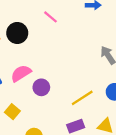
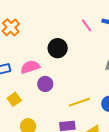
pink line: (51, 17) -> (87, 25), moved
black circle: (17, 33) -> (58, 48), moved

